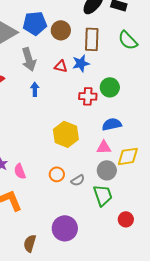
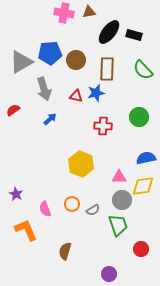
green circle: (110, 87) -> (139, 117), moved
blue arrow: (35, 89) -> (50, 119), turned 48
blue semicircle: (112, 124) -> (146, 158), moved
pink semicircle: (20, 171) -> (45, 209), moved
purple circle: (65, 228) -> (109, 274), moved, size x0.6
brown semicircle: (30, 243) -> (65, 251), moved

